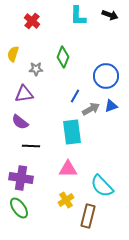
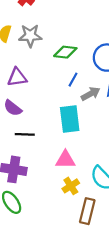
green diamond: (63, 57) -> (65, 52), moved, turned 75
gray star: (36, 69) -> (30, 36), moved, size x1.5
yellow cross: (66, 200) -> (71, 186), moved

